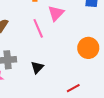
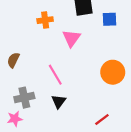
pink line: (38, 28) -> (55, 75), moved

